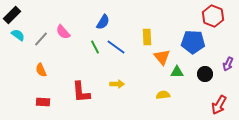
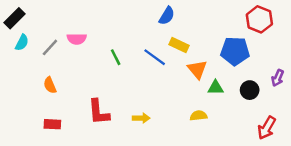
blue semicircle: (103, 22) -> (167, 16), moved
pink semicircle: (63, 32) -> (77, 39), turned -49
cyan semicircle: (18, 35) -> (22, 43), turned 80
yellow rectangle: (147, 37) -> (179, 45), turned -63
blue line: (116, 47) -> (155, 57), moved
yellow arrow: (117, 84) -> (141, 118), moved

